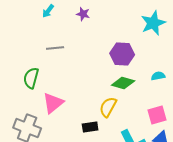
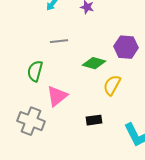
green diamond: (123, 83) -> (94, 63), moved
yellow semicircle: (108, 107) -> (112, 85), moved

